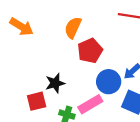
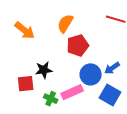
orange arrow: (22, 27) -> (25, 30), moved

